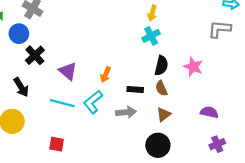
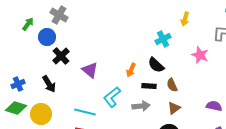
yellow arrow: (152, 13) -> (185, 19), moved
black semicircle: (161, 66) -> (156, 65), moved, turned 120
pink star: (193, 67) -> (200, 55), moved
orange arrow: (106, 75) -> (131, 70), moved
cyan line: (62, 103) -> (85, 112), moved

